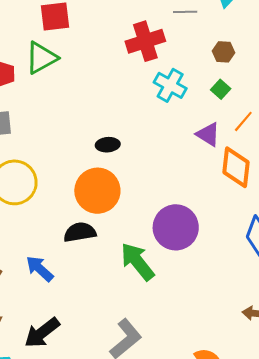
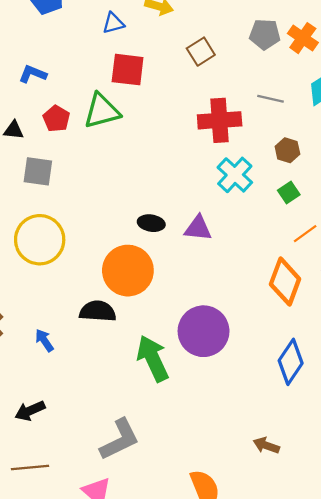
brown hexagon: (223, 52) -> (287, 150), moved
purple triangle: (208, 134) -> (198, 228), moved, turned -40
blue arrow: (40, 269) -> (44, 340), size x0.7
black arrow: (42, 333) -> (30, 411), size x0.7

